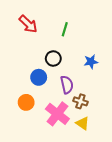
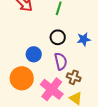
black circle: (53, 59) -> (58, 37), moved
orange circle: (26, 102) -> (22, 78), size x1.5

